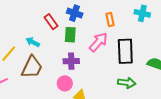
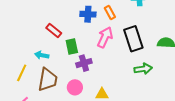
blue cross: (75, 13) -> (88, 14), moved
green rectangle: (70, 35) -> (72, 46), moved
pink circle: (65, 83) -> (75, 87), moved

